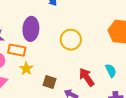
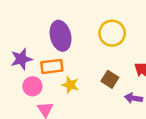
brown square: (50, 82) -> (110, 79), moved, turned 32

